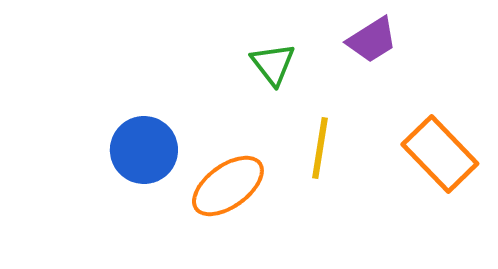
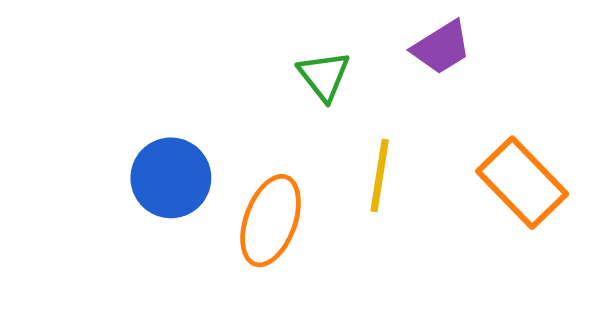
orange ellipse: (228, 186) -> (271, 221), turned -34

